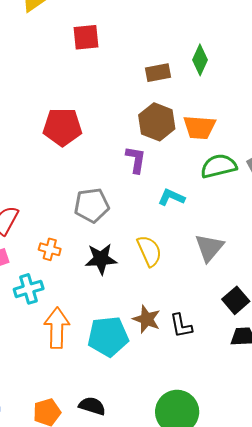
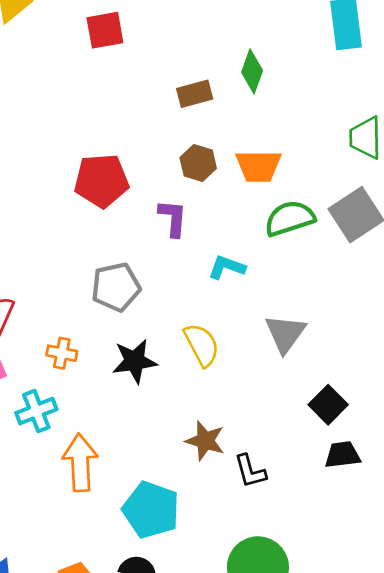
red square: (86, 37) -> (105, 30), moved
brown hexagon: (157, 122) -> (198, 163), size x0.7
red pentagon: (62, 127) -> (102, 181), moved
black L-shape: (181, 326) -> (250, 471), moved
cyan pentagon: (108, 336) -> (151, 510), moved, turned 30

